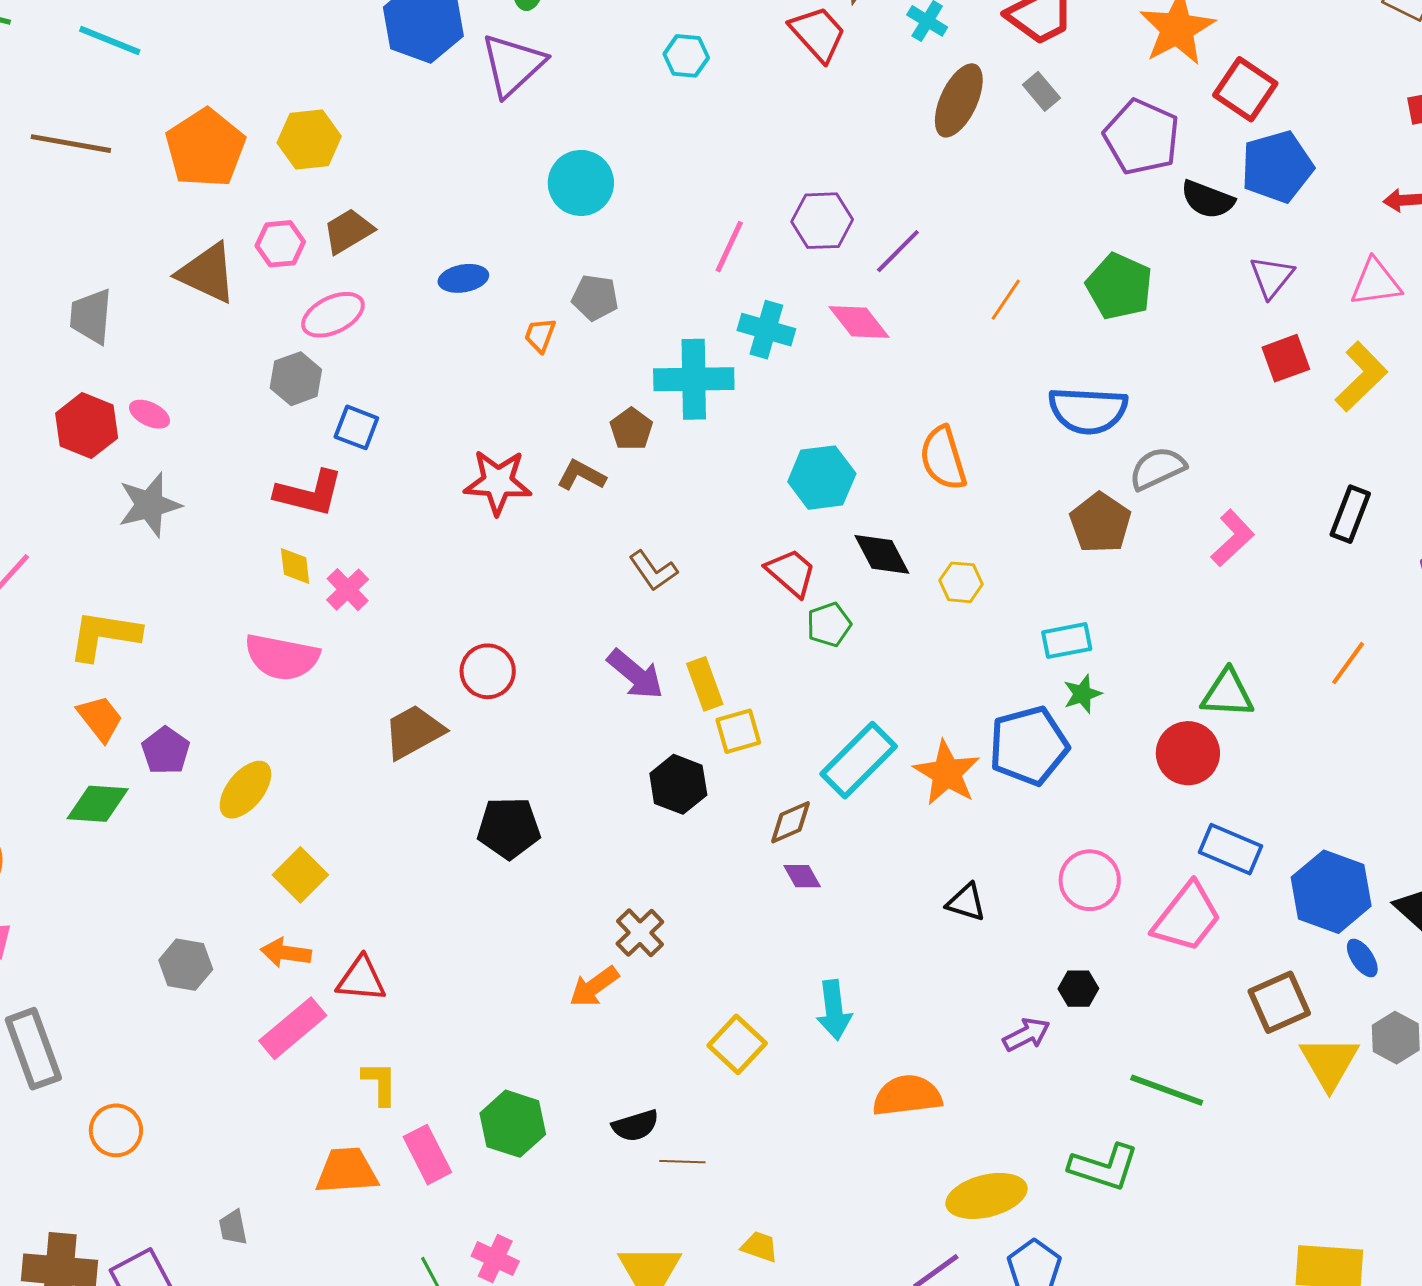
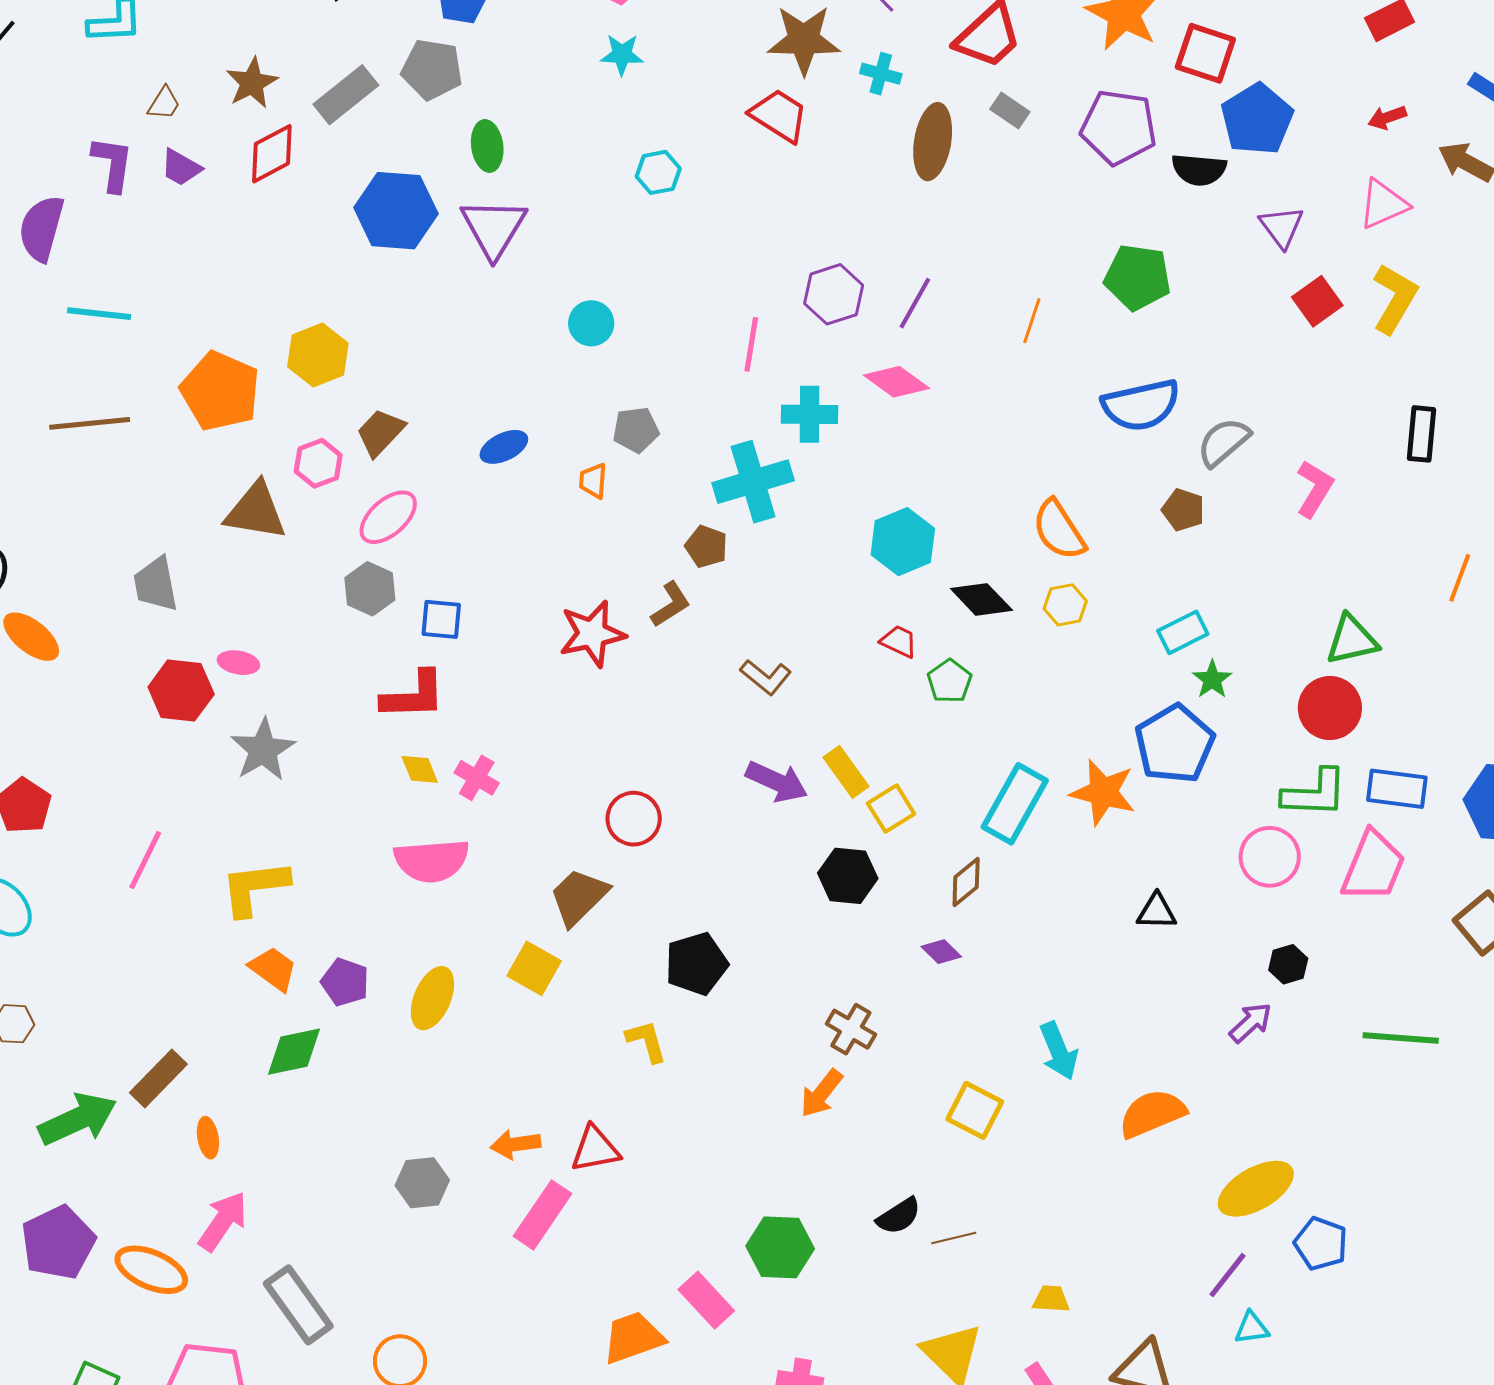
cyan circle: (581, 183) -> (591, 323), size x0.7
orange semicircle: (943, 458) -> (1059, 530), moved
brown L-shape: (581, 475) -> (671, 605), turned 135
brown pentagon: (1100, 523) -> (1183, 510), size x0.7
red trapezoid: (791, 572) -> (899, 641), size x0.7
yellow square: (300, 875) -> (534, 968), moved
purple diamond: (802, 876) -> (941, 952), moved
yellow L-shape: (380, 1083) -> (646, 1041), moved
green L-shape: (1104, 1167) -> (1315, 793), moved

